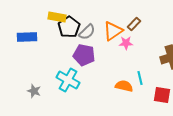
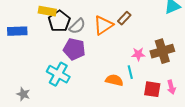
pink star: (126, 43) -> (138, 54), moved
gray star: (34, 91) -> (23, 94), moved

